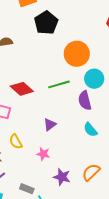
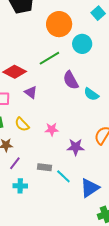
purple semicircle: (85, 100) -> (71, 80), moved
purple triangle: (50, 124) -> (31, 92), moved, turned -32

